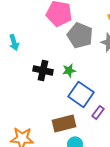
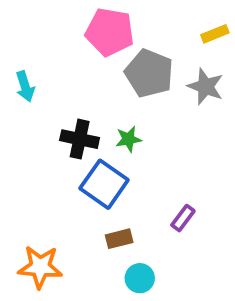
blue square: (81, 94) -> (104, 184), moved
brown rectangle: (64, 123) -> (119, 239), size x0.6

